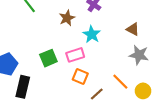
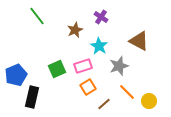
brown triangle: (133, 29) -> (139, 41), size x1.5
gray star: (139, 55) -> (119, 66), moved, turned -30
orange square: (80, 77) -> (88, 87), turned 35

